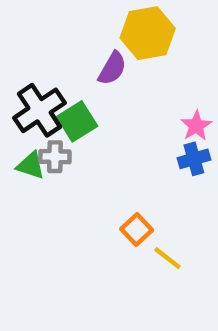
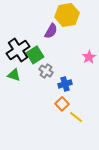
gray cross: (55, 157) -> (46, 71), moved, turned 32
blue cross: (194, 159) -> (65, 84), moved

